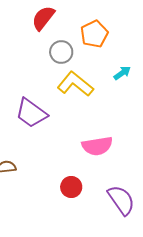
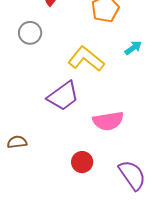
gray circle: (61, 52) -> (30, 33), moved
purple trapezoid: (31, 113) -> (63, 96), moved, turned -72

